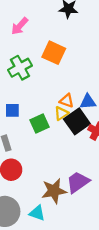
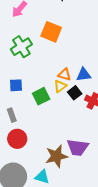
black square: (77, 121) -> (75, 93), size x0.6
purple trapezoid: (78, 182) -> (78, 147), turned -135

